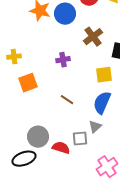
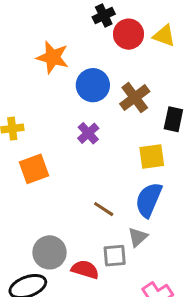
blue circle: (65, 14) -> (93, 85), moved
purple cross: (63, 60) -> (88, 133), turned -32
brown line: (67, 100) -> (104, 209), moved

